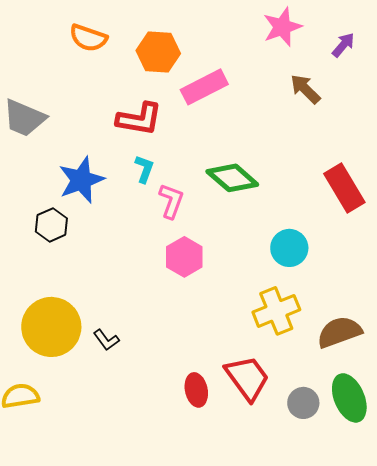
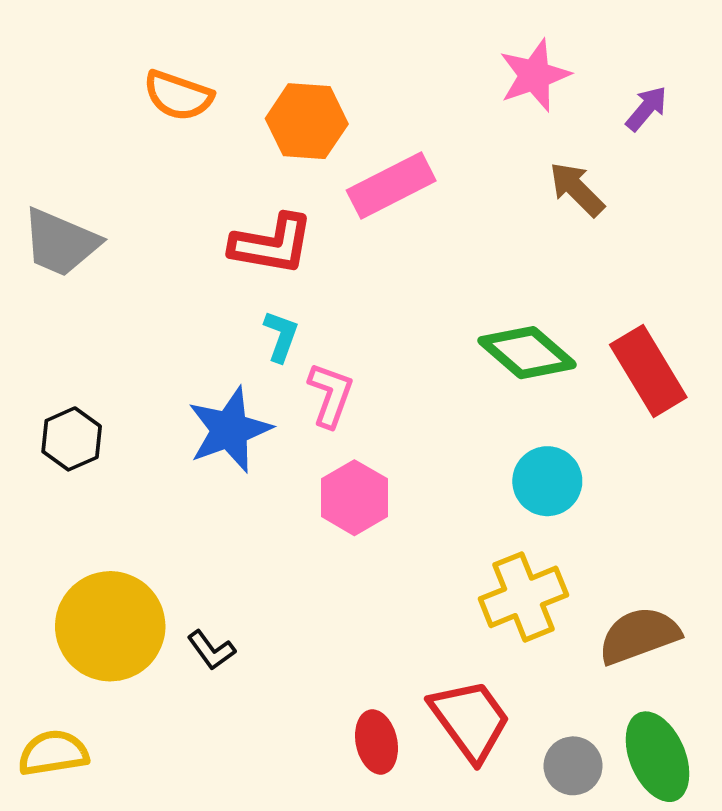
green diamond: (232, 178) -> (527, 353), moved
blue star: (81, 180) -> (230, 430), moved
black hexagon: (51, 225) -> (72, 439), moved

